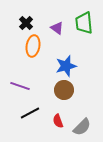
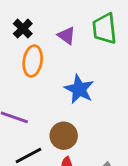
blue star: (66, 66) -> (79, 89), turned -30
brown circle: (64, 90) -> (64, 136), moved

